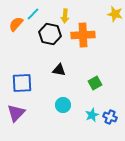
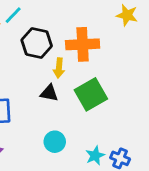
yellow arrow: (65, 16) -> (59, 68), moved
green square: (95, 83) -> (91, 94), moved, size x1.6

